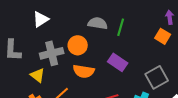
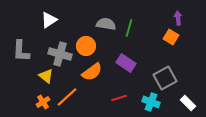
gray cross: (52, 53) -> (60, 54), turned 30
orange semicircle: (84, 71) -> (92, 72), turned -45

